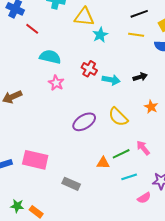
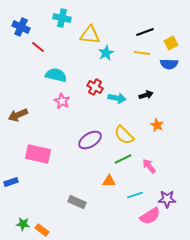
green line: (121, 154) -> (123, 159), moved
pink rectangle: (35, 160) -> (38, 154), moved
pink semicircle: (144, 198) -> (150, 216), size x1.5

